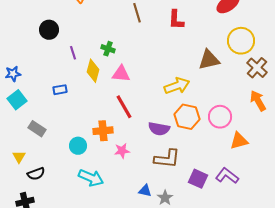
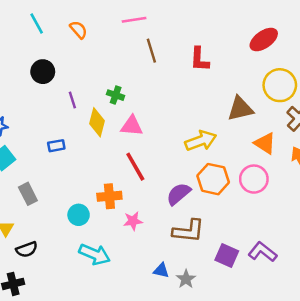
gray rectangle: (37, 129) -> (28, 194), turned 30
purple semicircle: (159, 129) -> (179, 194), turned 130
orange triangle: (239, 141) -> (265, 143), moved, turned 48

